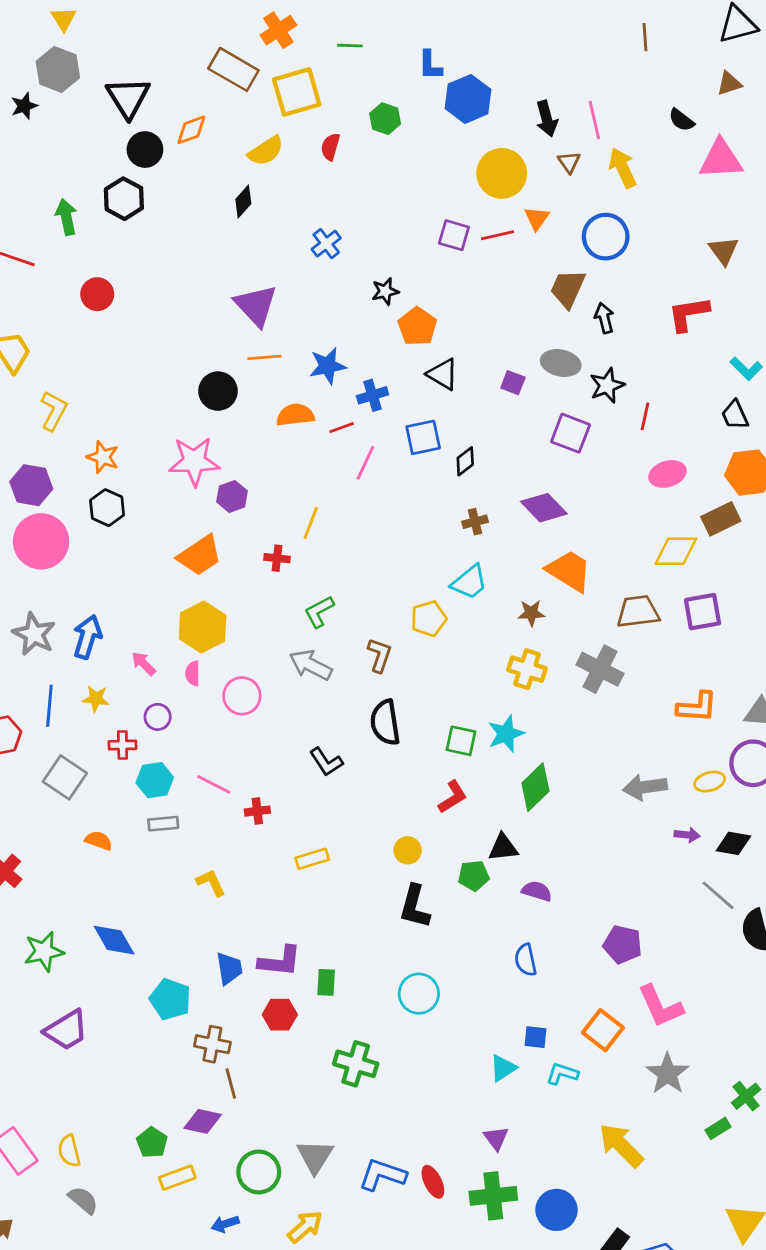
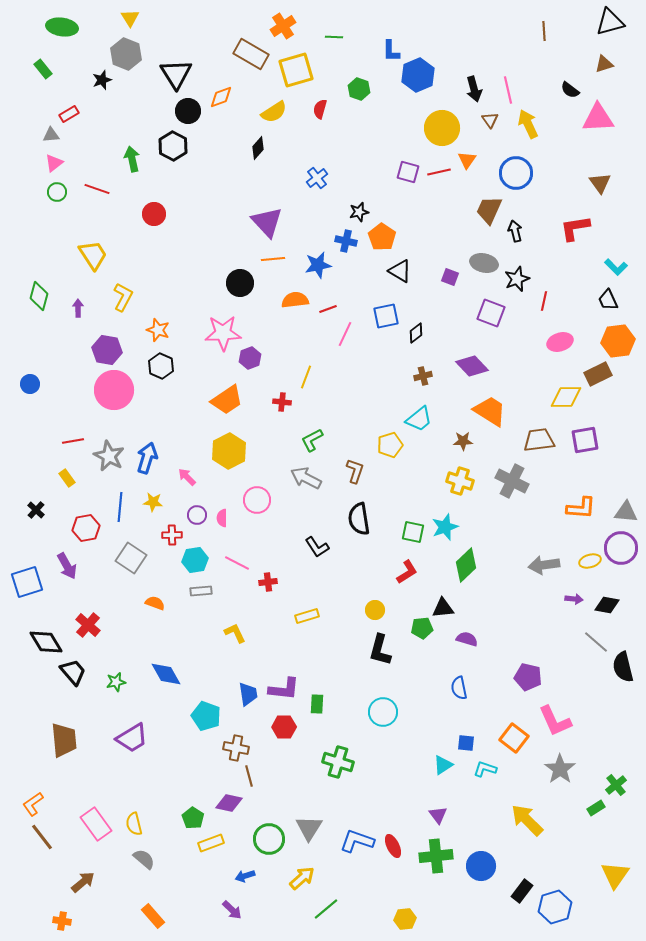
blue cross: (373, 395) -> (346, 241), moved, turned 30
pink semicircle: (193, 673) -> (222, 518), moved
green star: (44, 951) -> (116, 682), size x0.7

